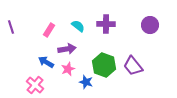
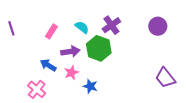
purple cross: (106, 24) -> (111, 25), turned -36
green hexagon: (104, 65) -> (99, 48), moved
purple trapezoid: (133, 66) -> (165, 78), moved

